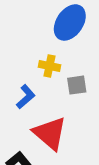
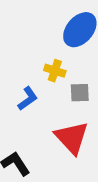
red triangle: (50, 133) -> (72, 138), moved

